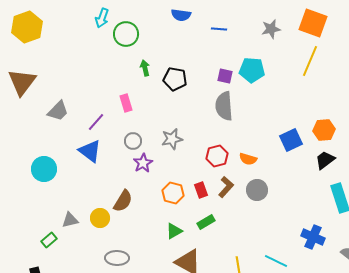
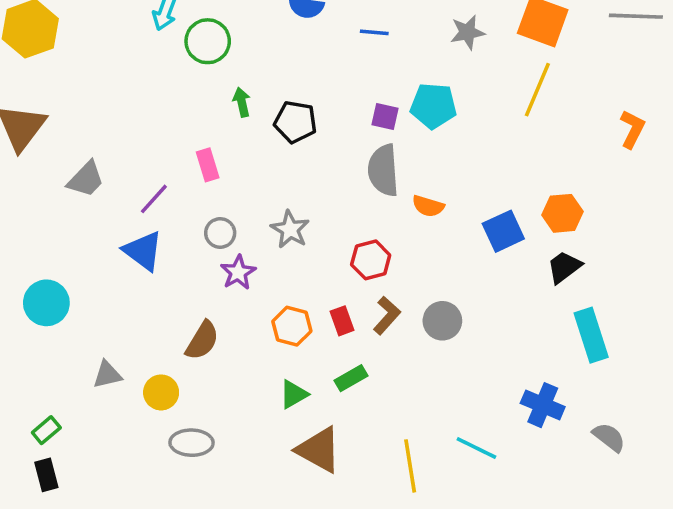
gray star: (172, 139) -> (290, 229), turned -30
orange semicircle: (248, 159) -> (428, 206), moved
cyan circle: (44, 169) -> (46, 303), moved
yellow circle: (100, 218) -> (161, 392), moved
green rectangle: (49, 240) -> (46, 430), moved

